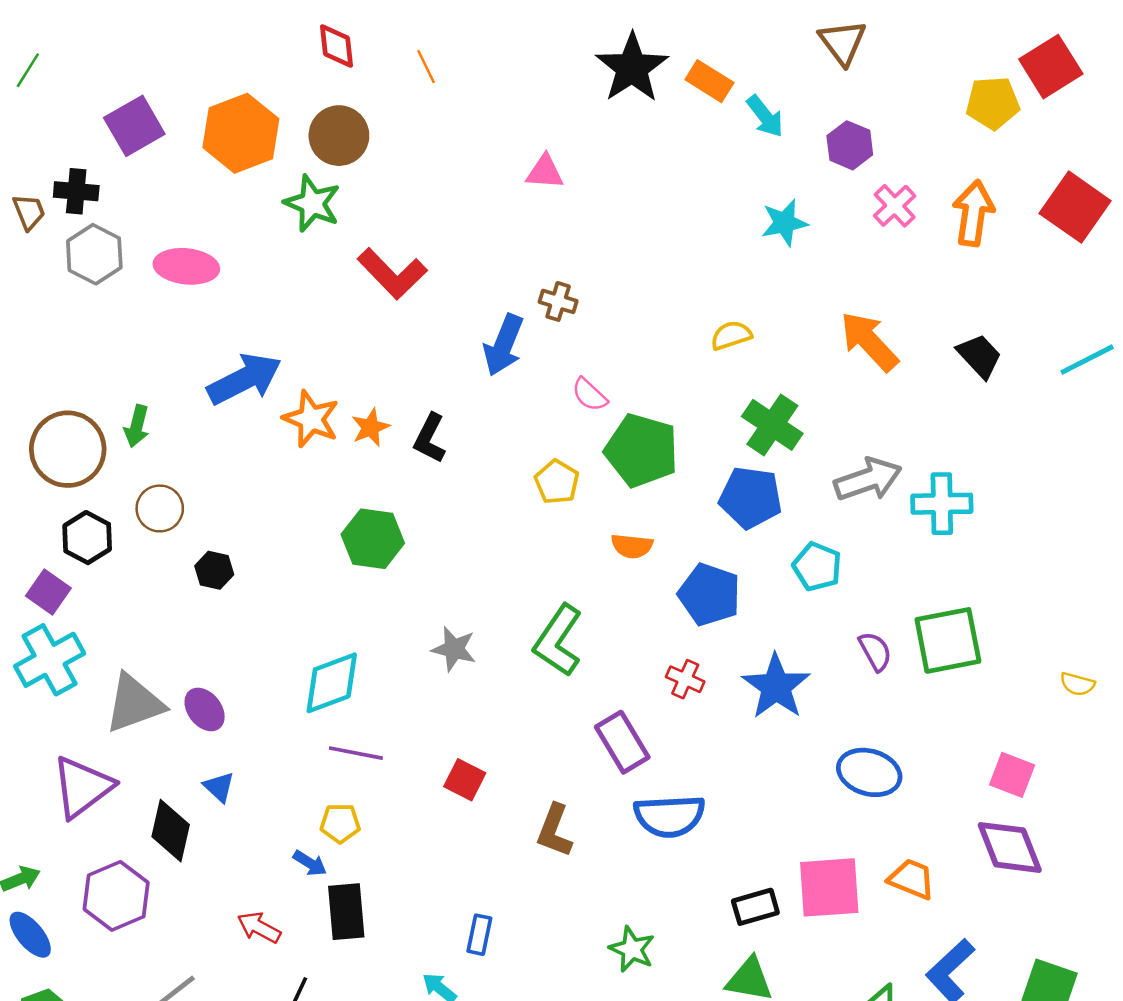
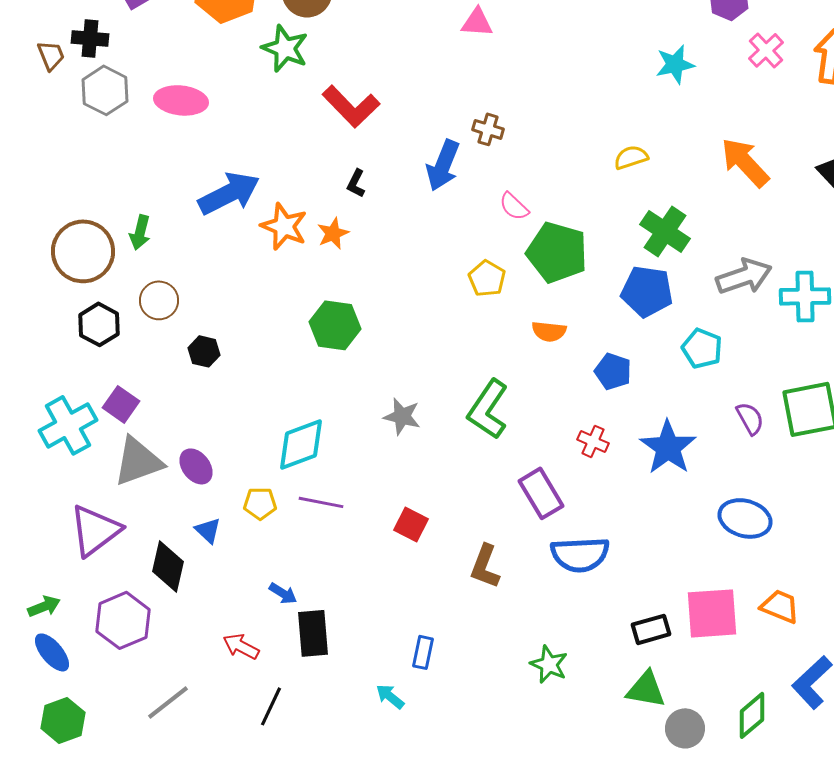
black L-shape: (430, 438) -> (356, 183), moved, size x0.7
purple square: (48, 592) -> (121, 404), moved
blue pentagon: (709, 594) -> (613, 371), size x0.7
yellow pentagon: (340, 823) -> (260, 503), moved

